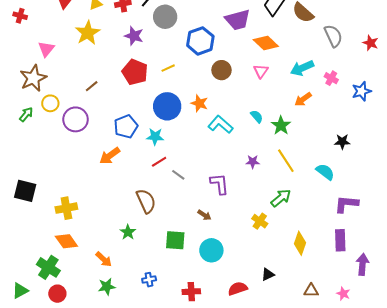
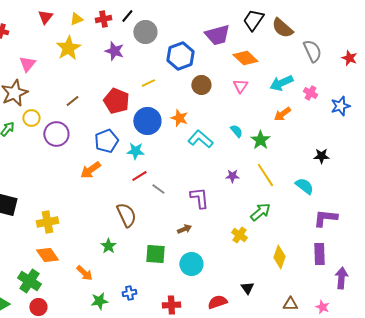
red pentagon: (135, 72) -> (116, 101), moved
brown arrow: (204, 215) -> (184, 229), turned -56
black triangle: (268, 274) -> (247, 288), turned -40
green star: (107, 287) -> (99, 301), moved

